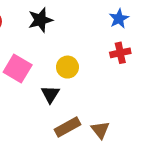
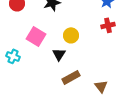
brown triangle: (100, 130) -> (101, 86), moved

